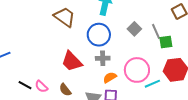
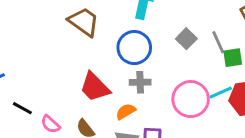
orange semicircle: (110, 77) -> (126, 112), moved
cyan line: (152, 84) -> (221, 92), moved
black line: (25, 85) -> (22, 108), moved

